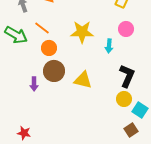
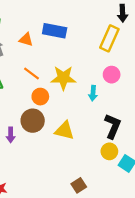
orange line: (42, 28) -> (32, 73), moved
orange circle: (49, 48) -> (40, 97), moved
brown square: (131, 130) -> (79, 185), moved

